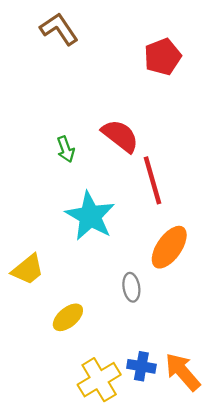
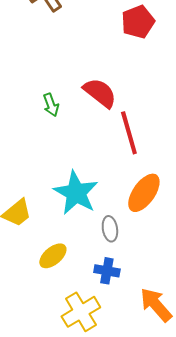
cyan star: (90, 216) -> (76, 193), moved
blue cross: (141, 366) -> (107, 271), moved

